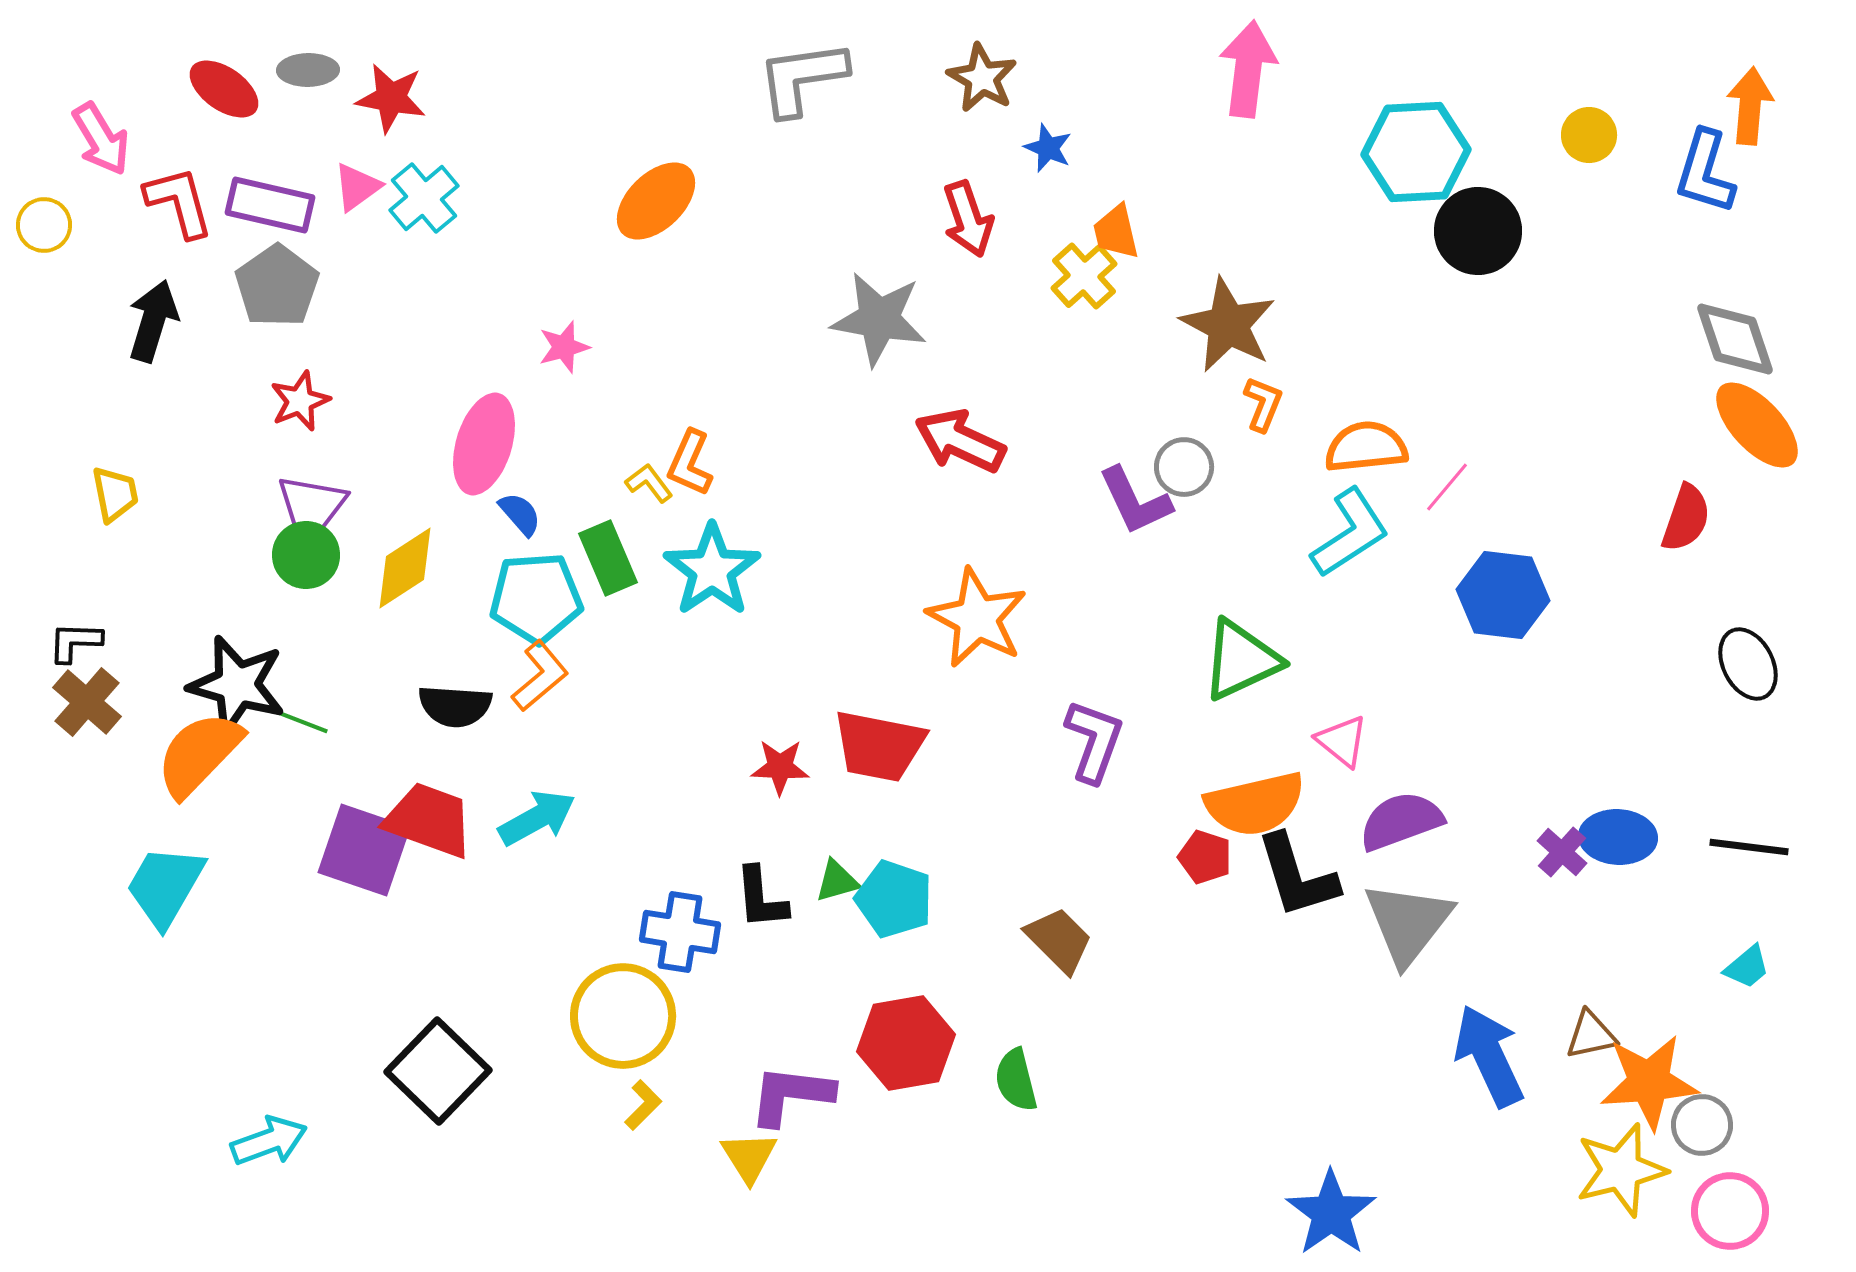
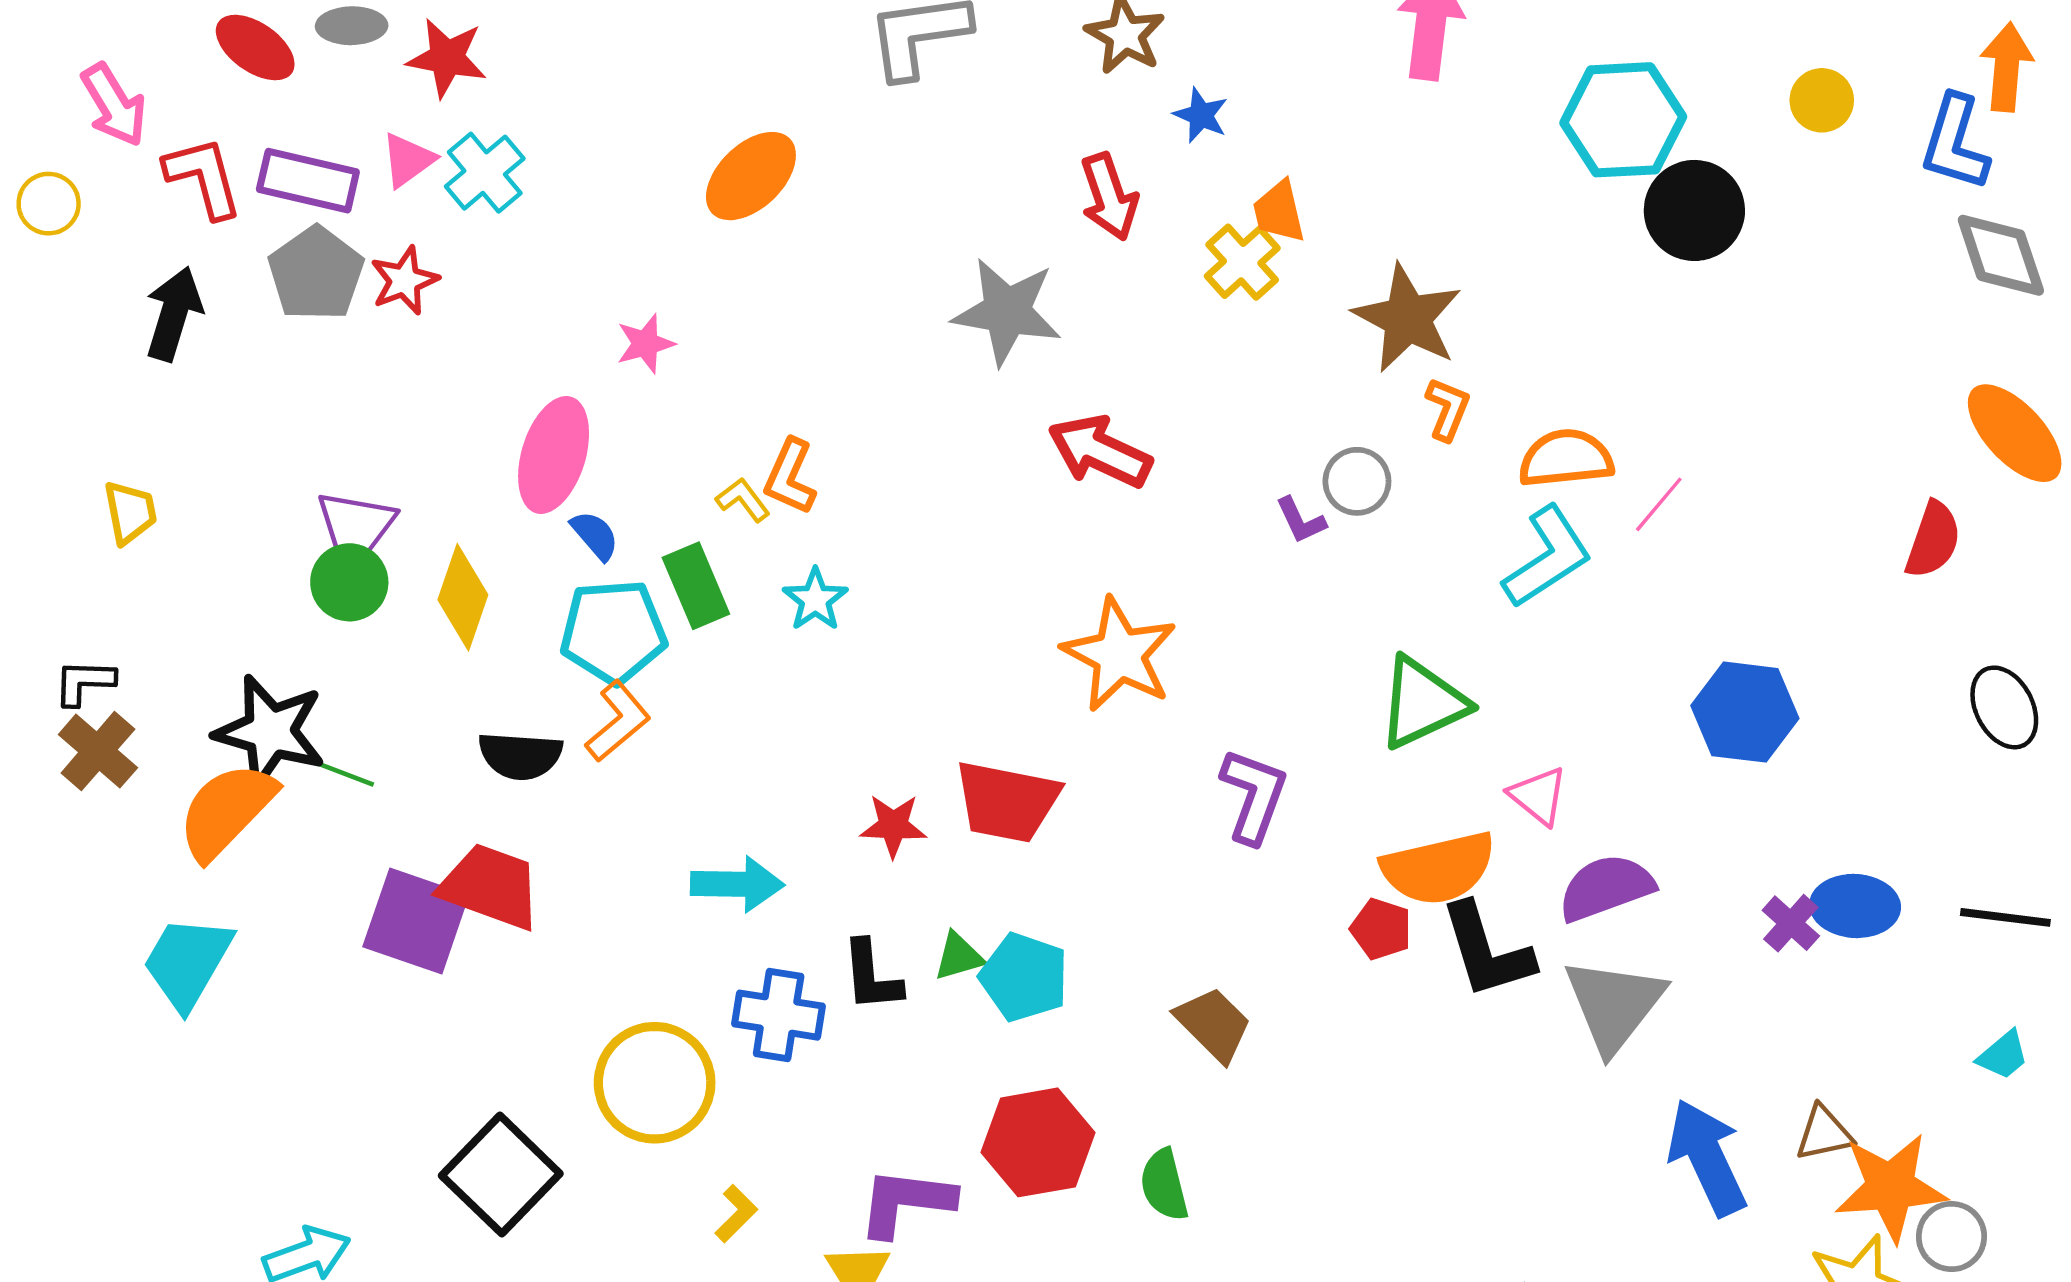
gray diamond: (1735, 339) -> (2001, 255), moved
red star: (300, 401) -> (404, 280), moved
purple L-shape: (1135, 501) -> (1301, 520), size x0.6
yellow diamond: (405, 568) -> (463, 597), turned -38
cyan star: (712, 570) -> (815, 600), size x0.6
blue hexagon: (1503, 595) -> (1745, 712), moved
cyan arrow: (537, 818) -> (737, 884), moved, turned 30
yellow circle: (623, 1016) -> (655, 1083), moved

